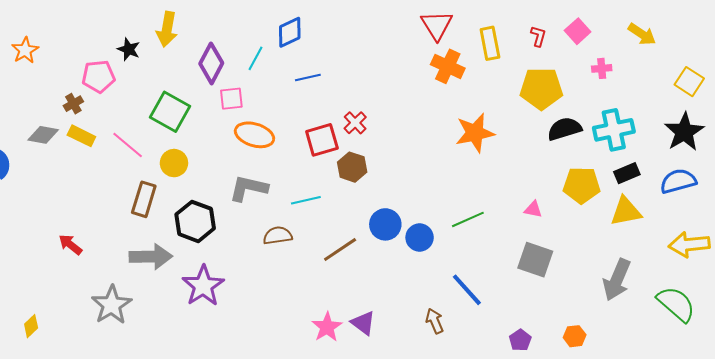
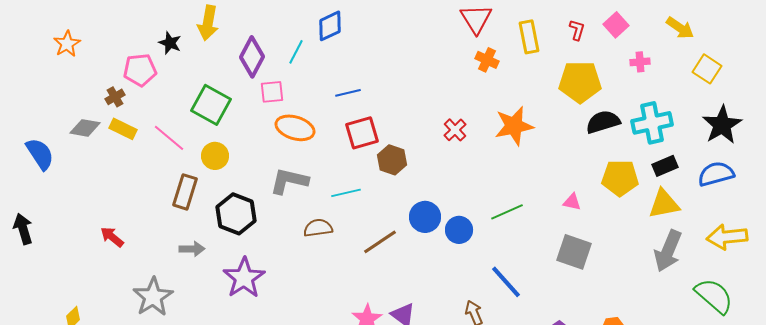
orange cross: (448, 66) -> (487, 60), size x0.7
blue line: (308, 77) -> (348, 93), moved
yellow square: (689, 82) -> (707, 69), moved
red cross: (355, 123) -> (455, 130), moved
gray arrow: (151, 257) -> (192, 249), size x0.6
gray arrow: (617, 280) -> (668, 251), moved

